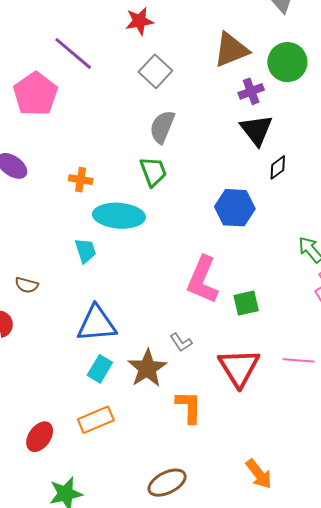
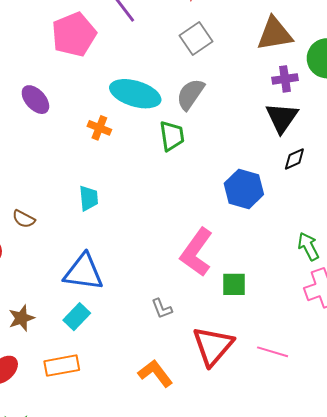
cyan ellipse: (119, 216) -> (135, 94), moved
brown star: (147, 368) -> (21, 318), moved, size x0.7
orange L-shape: (189, 407) -> (155, 373), turned -51

